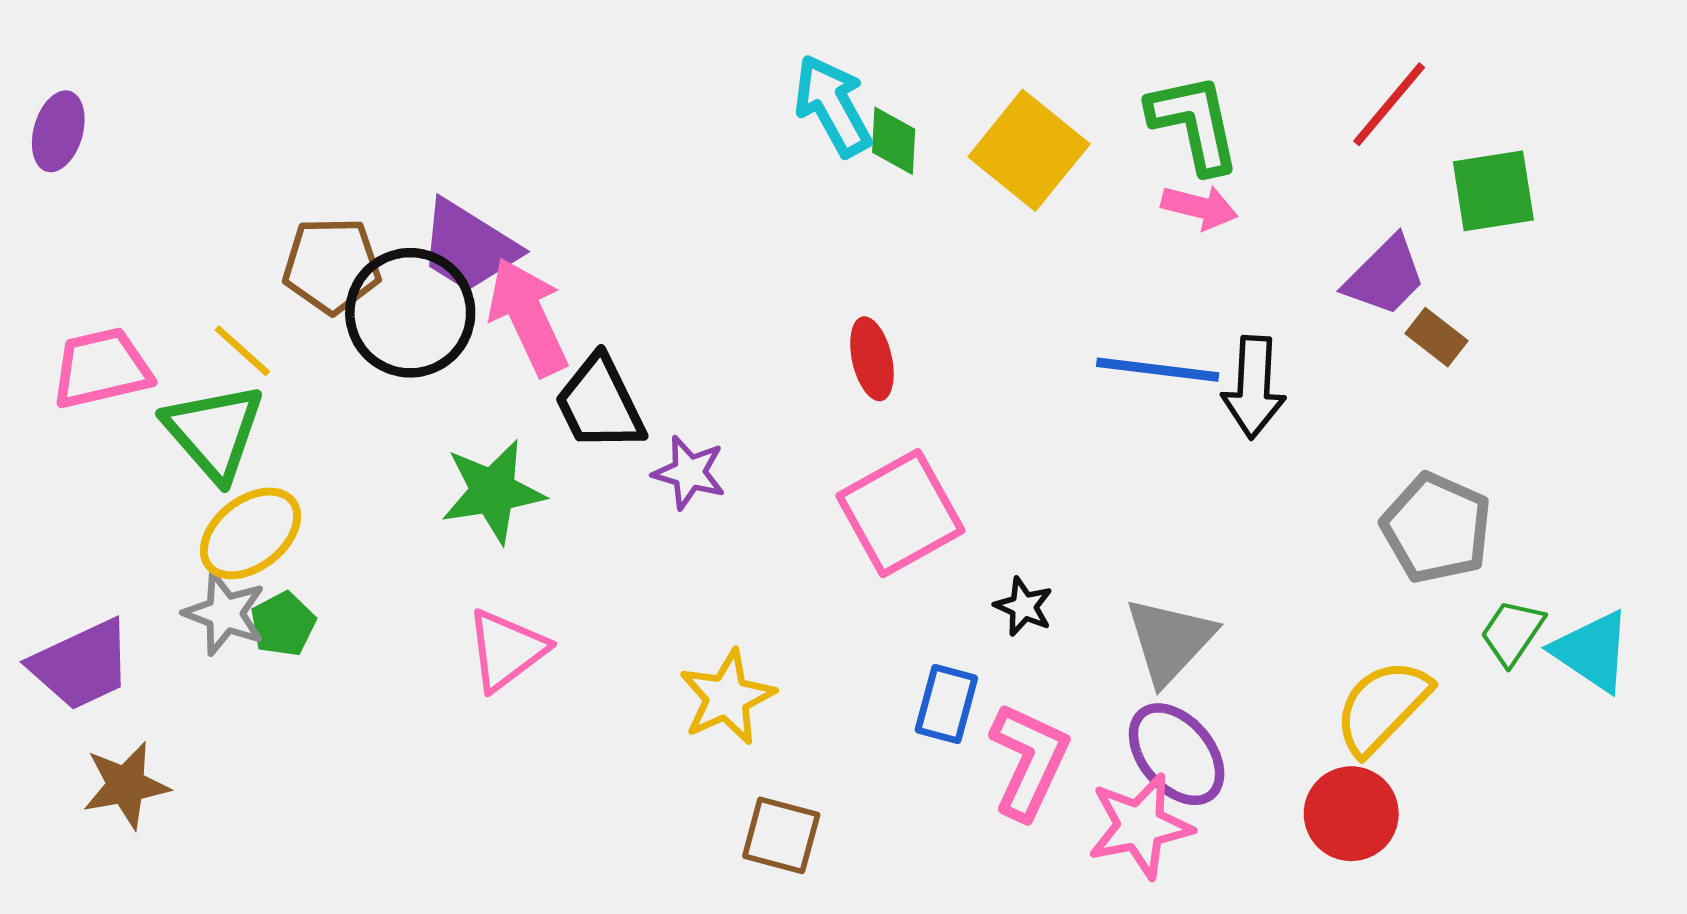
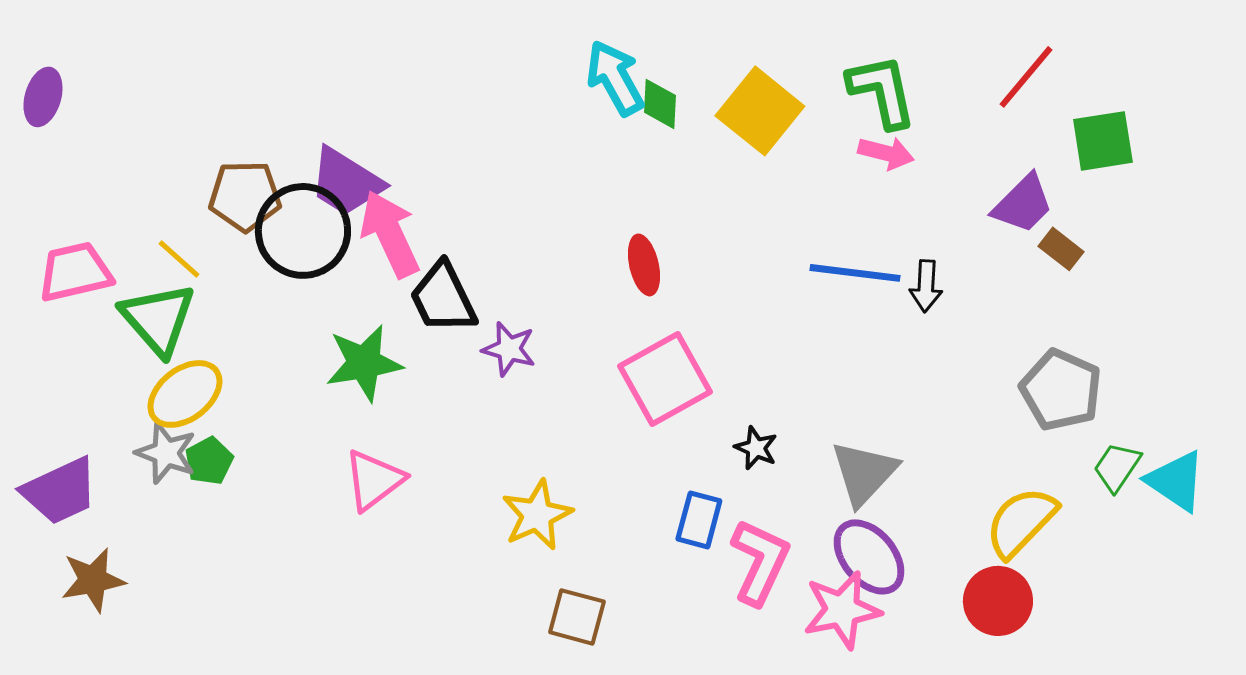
black arrow: (1254, 387) -> (926, 286), size x0.7

